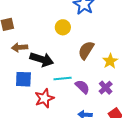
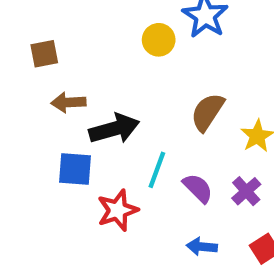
yellow circle: (63, 27) -> (159, 40), moved
black arrow: (42, 59) -> (114, 129), turned -35
cyan line: (63, 79) -> (157, 170), turned -66

